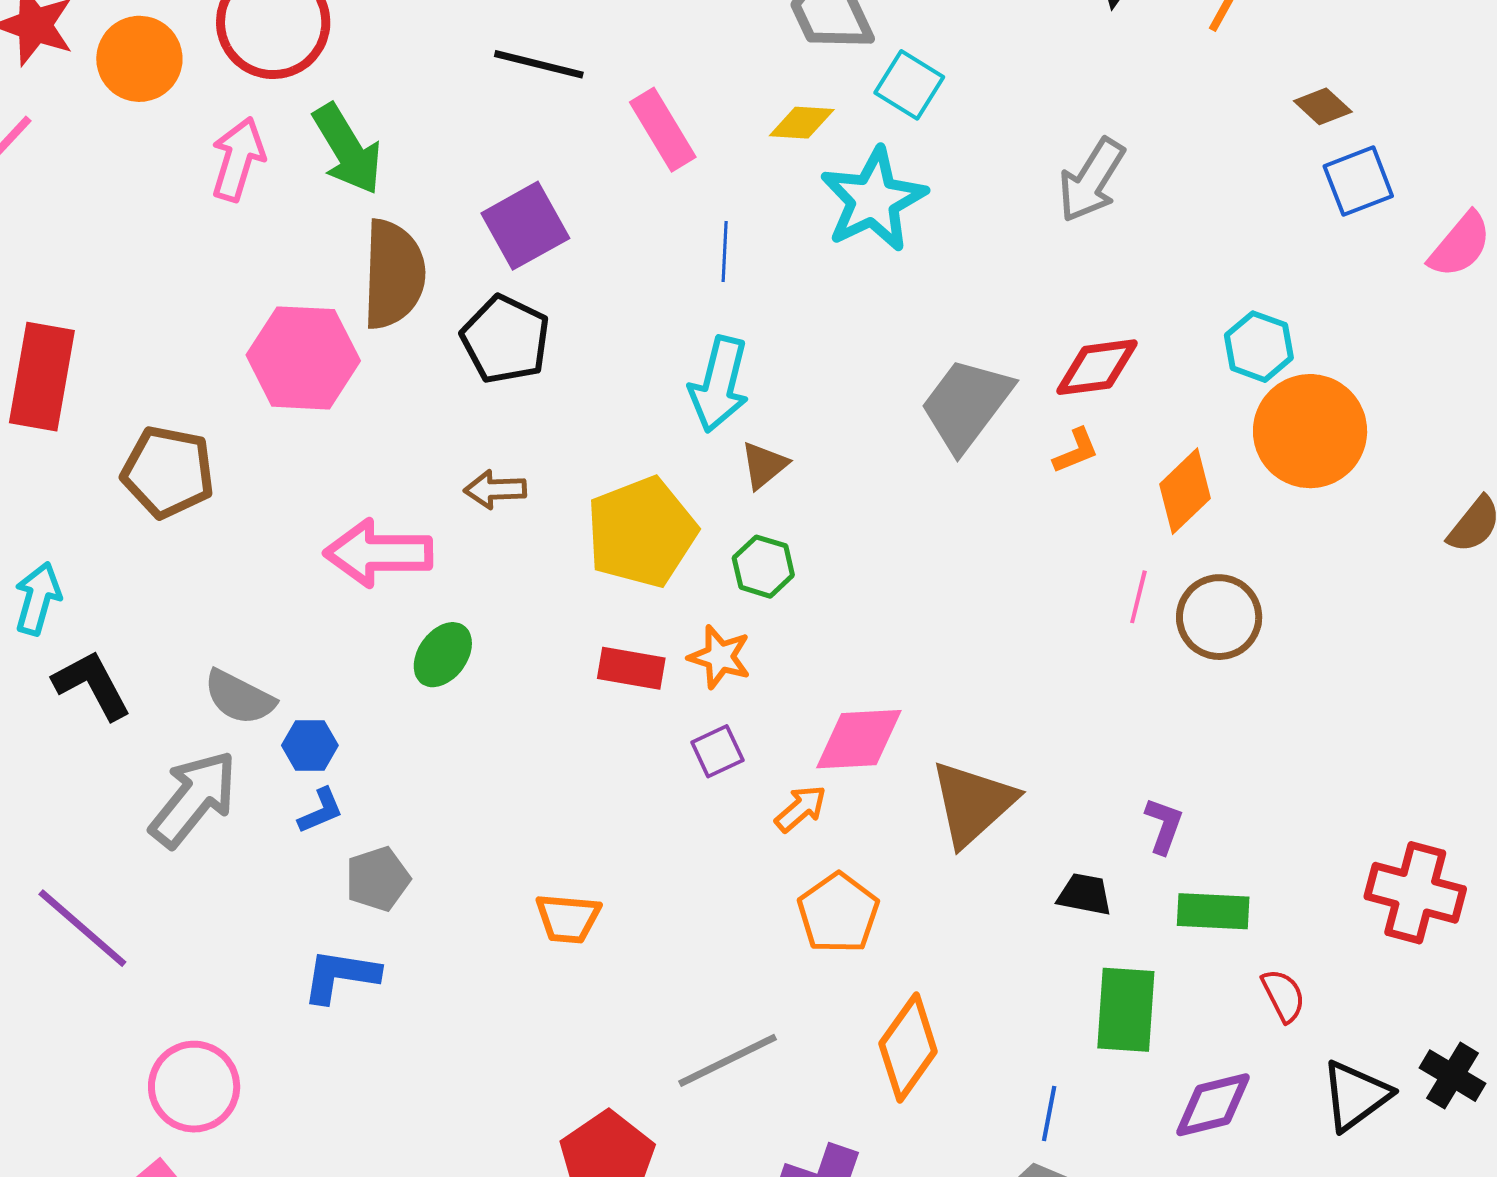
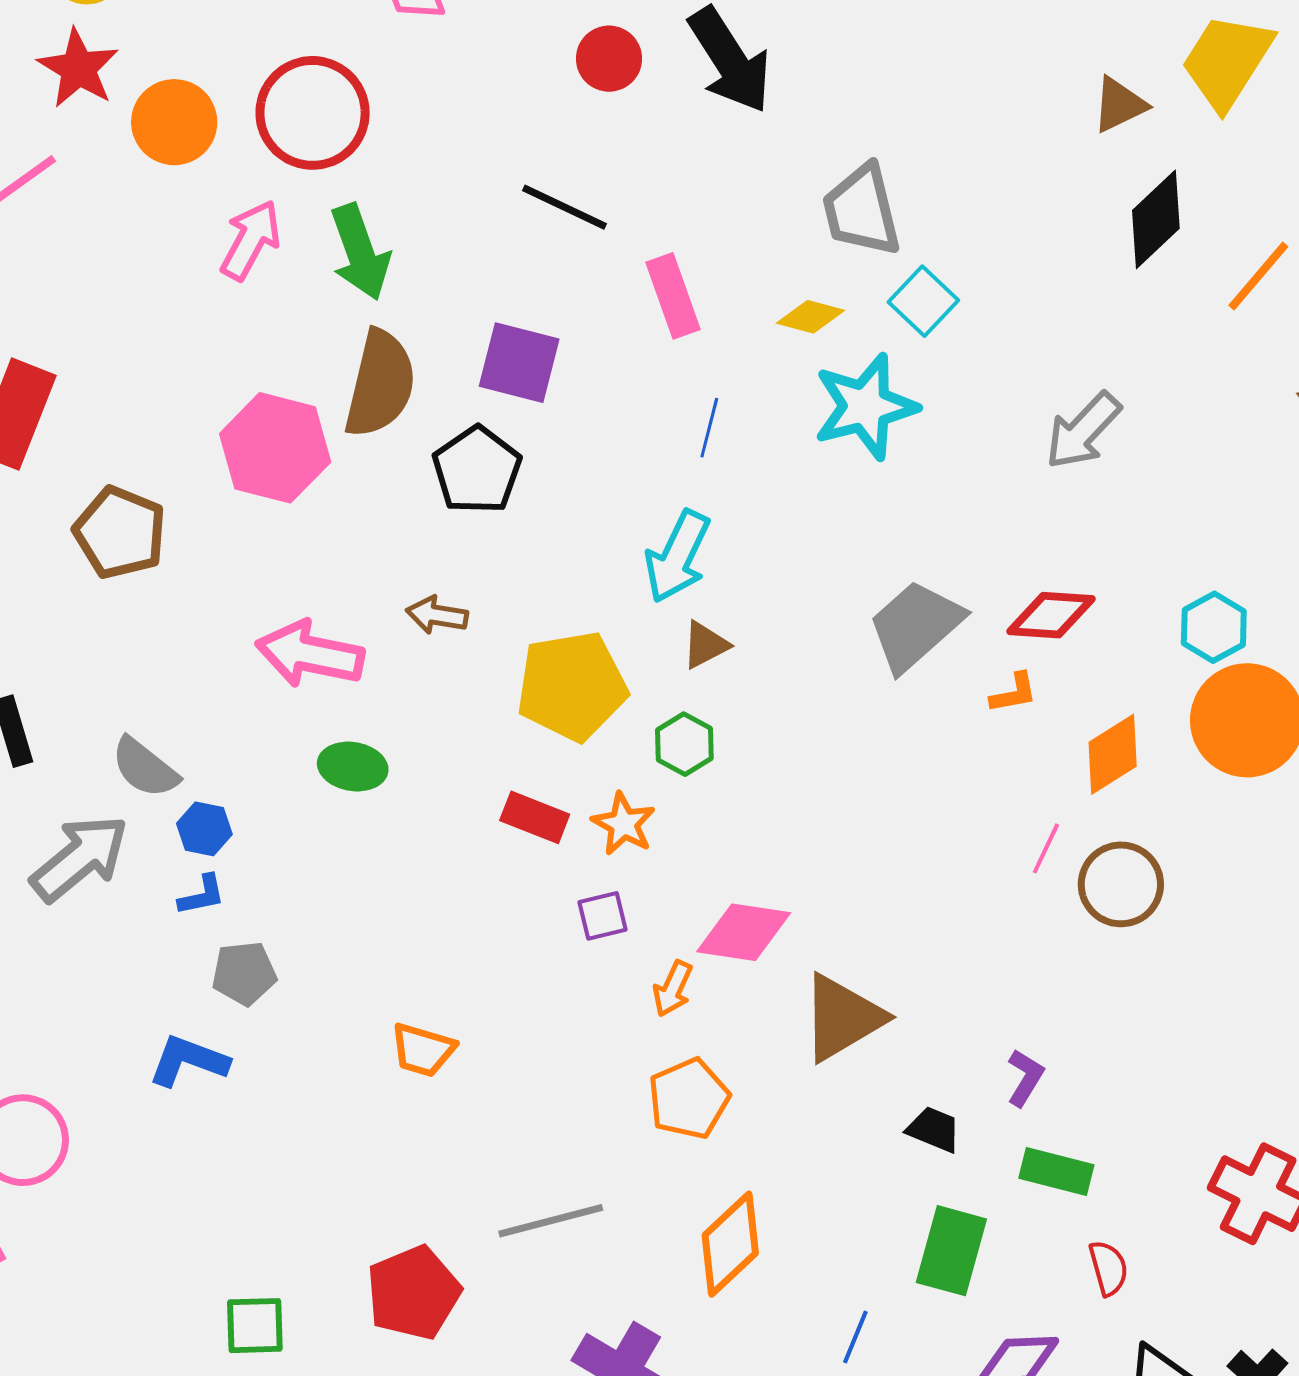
purple square: (525, 226) -> (519, 363), turned 32
green ellipse: (443, 655) -> (353, 767), turned 52
orange arrow: (801, 808) -> (673, 989), turned 144

